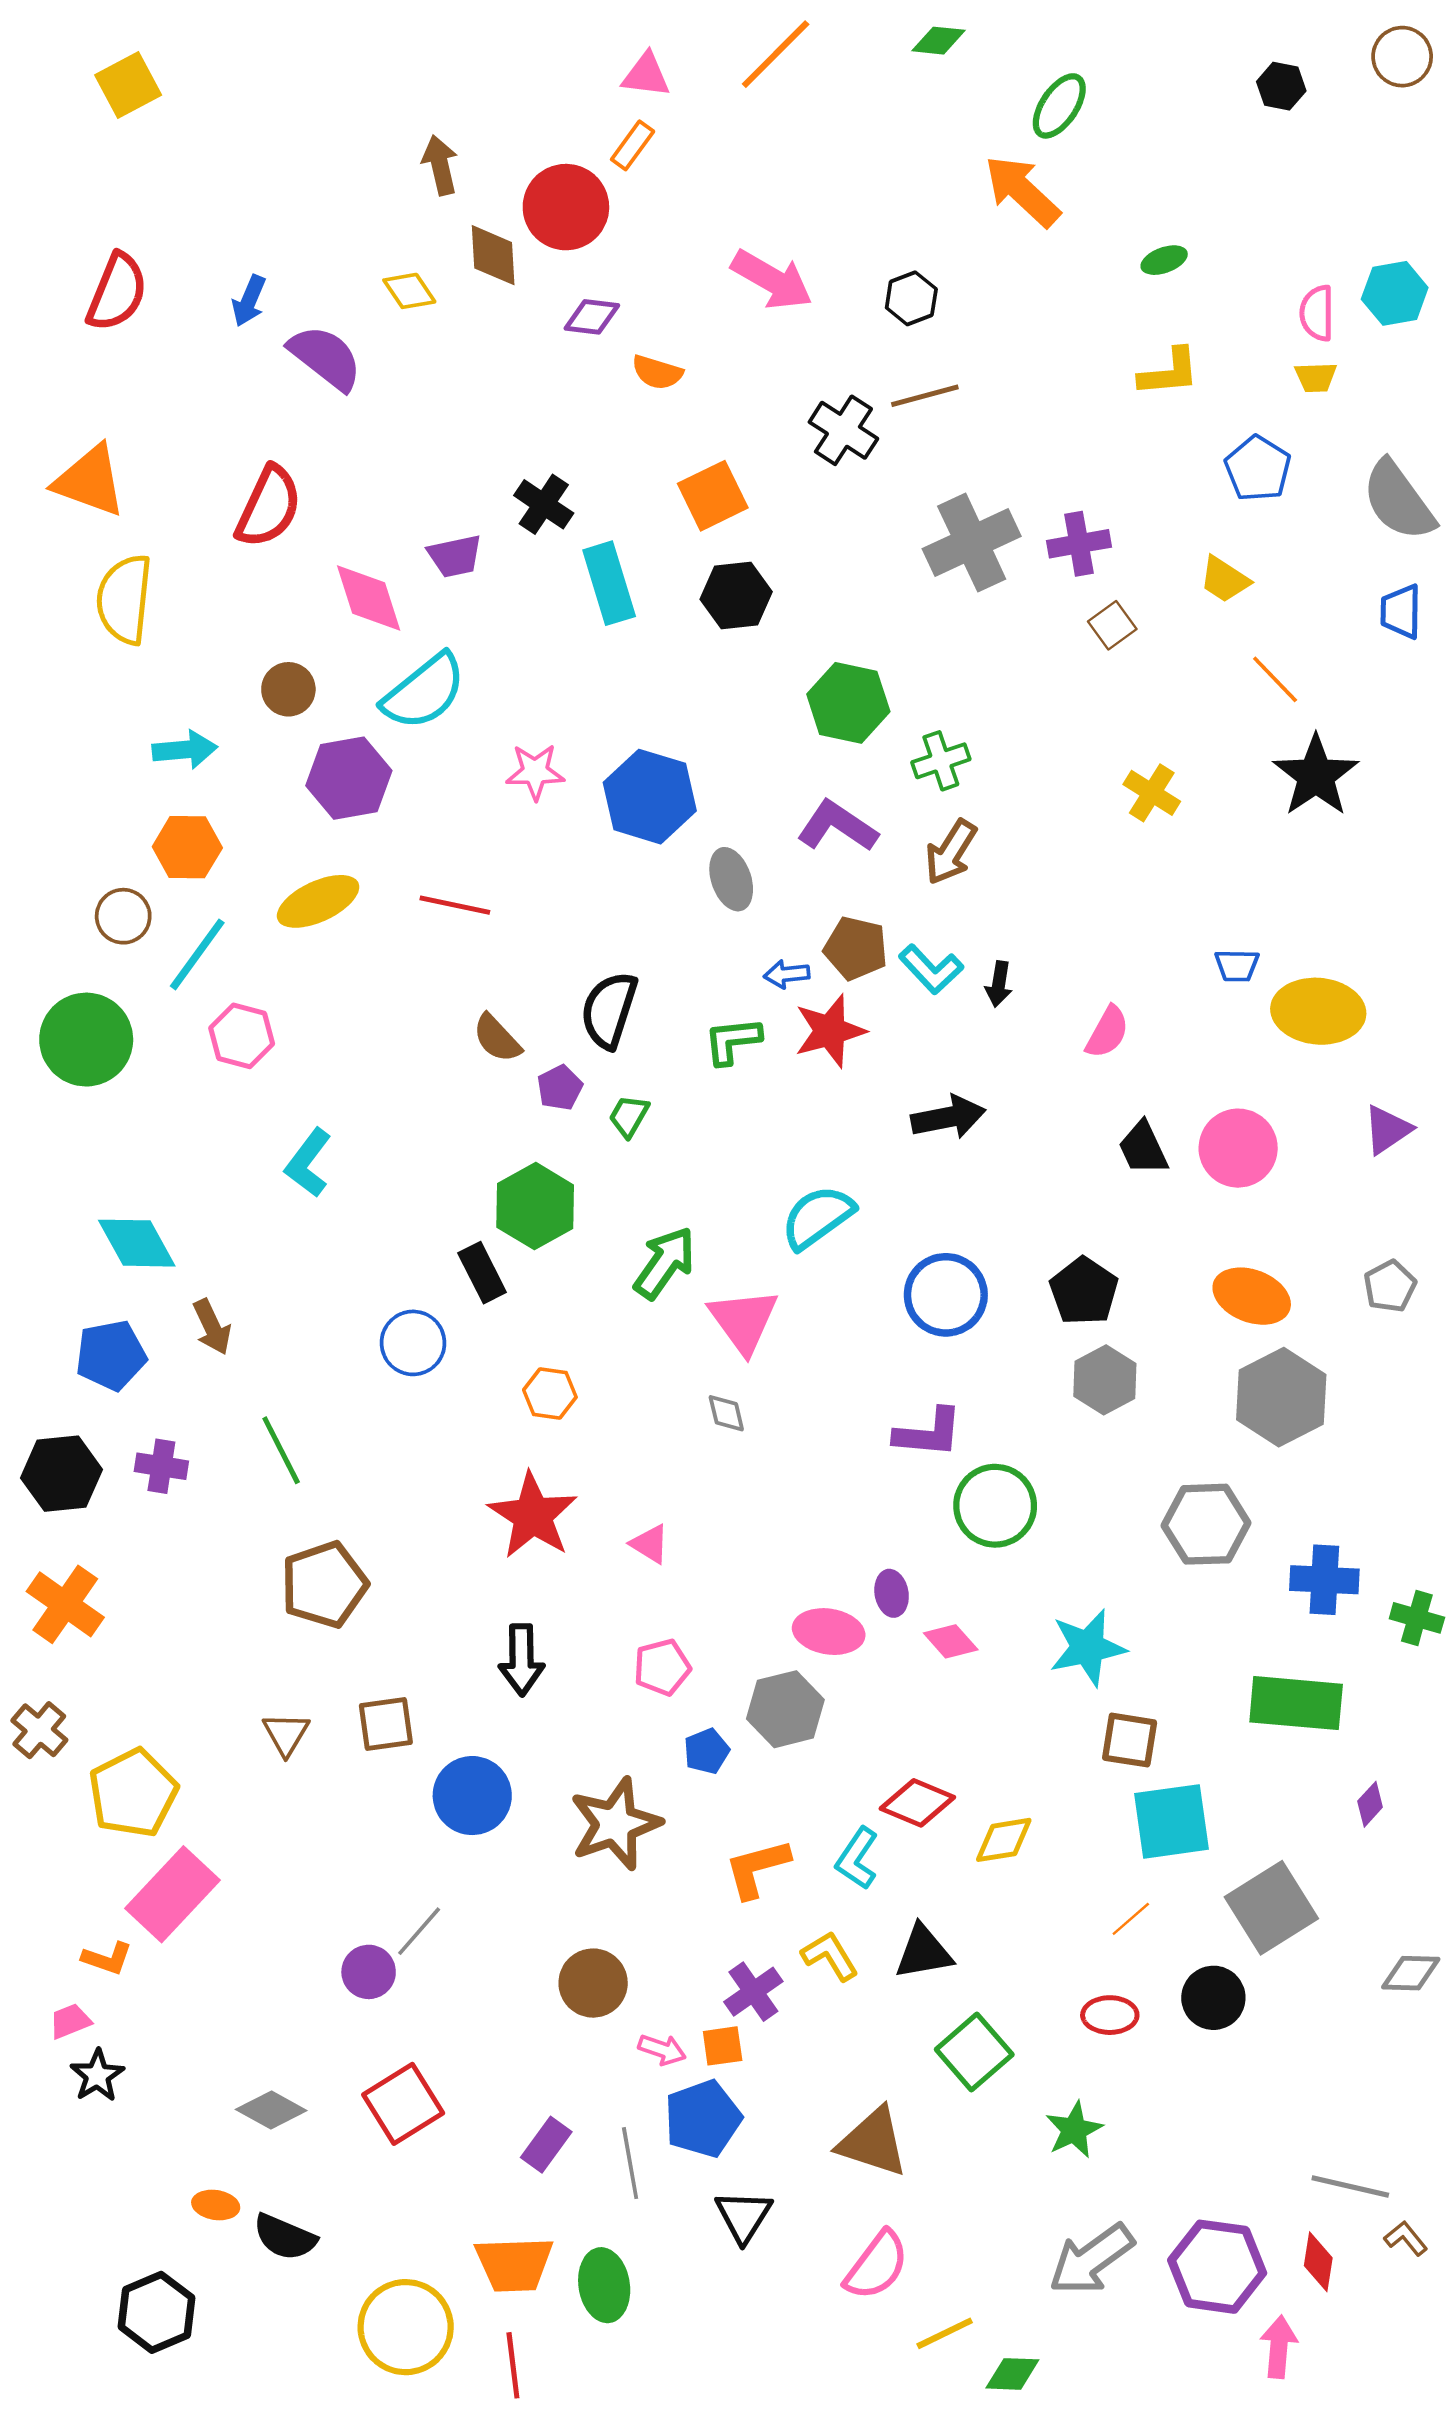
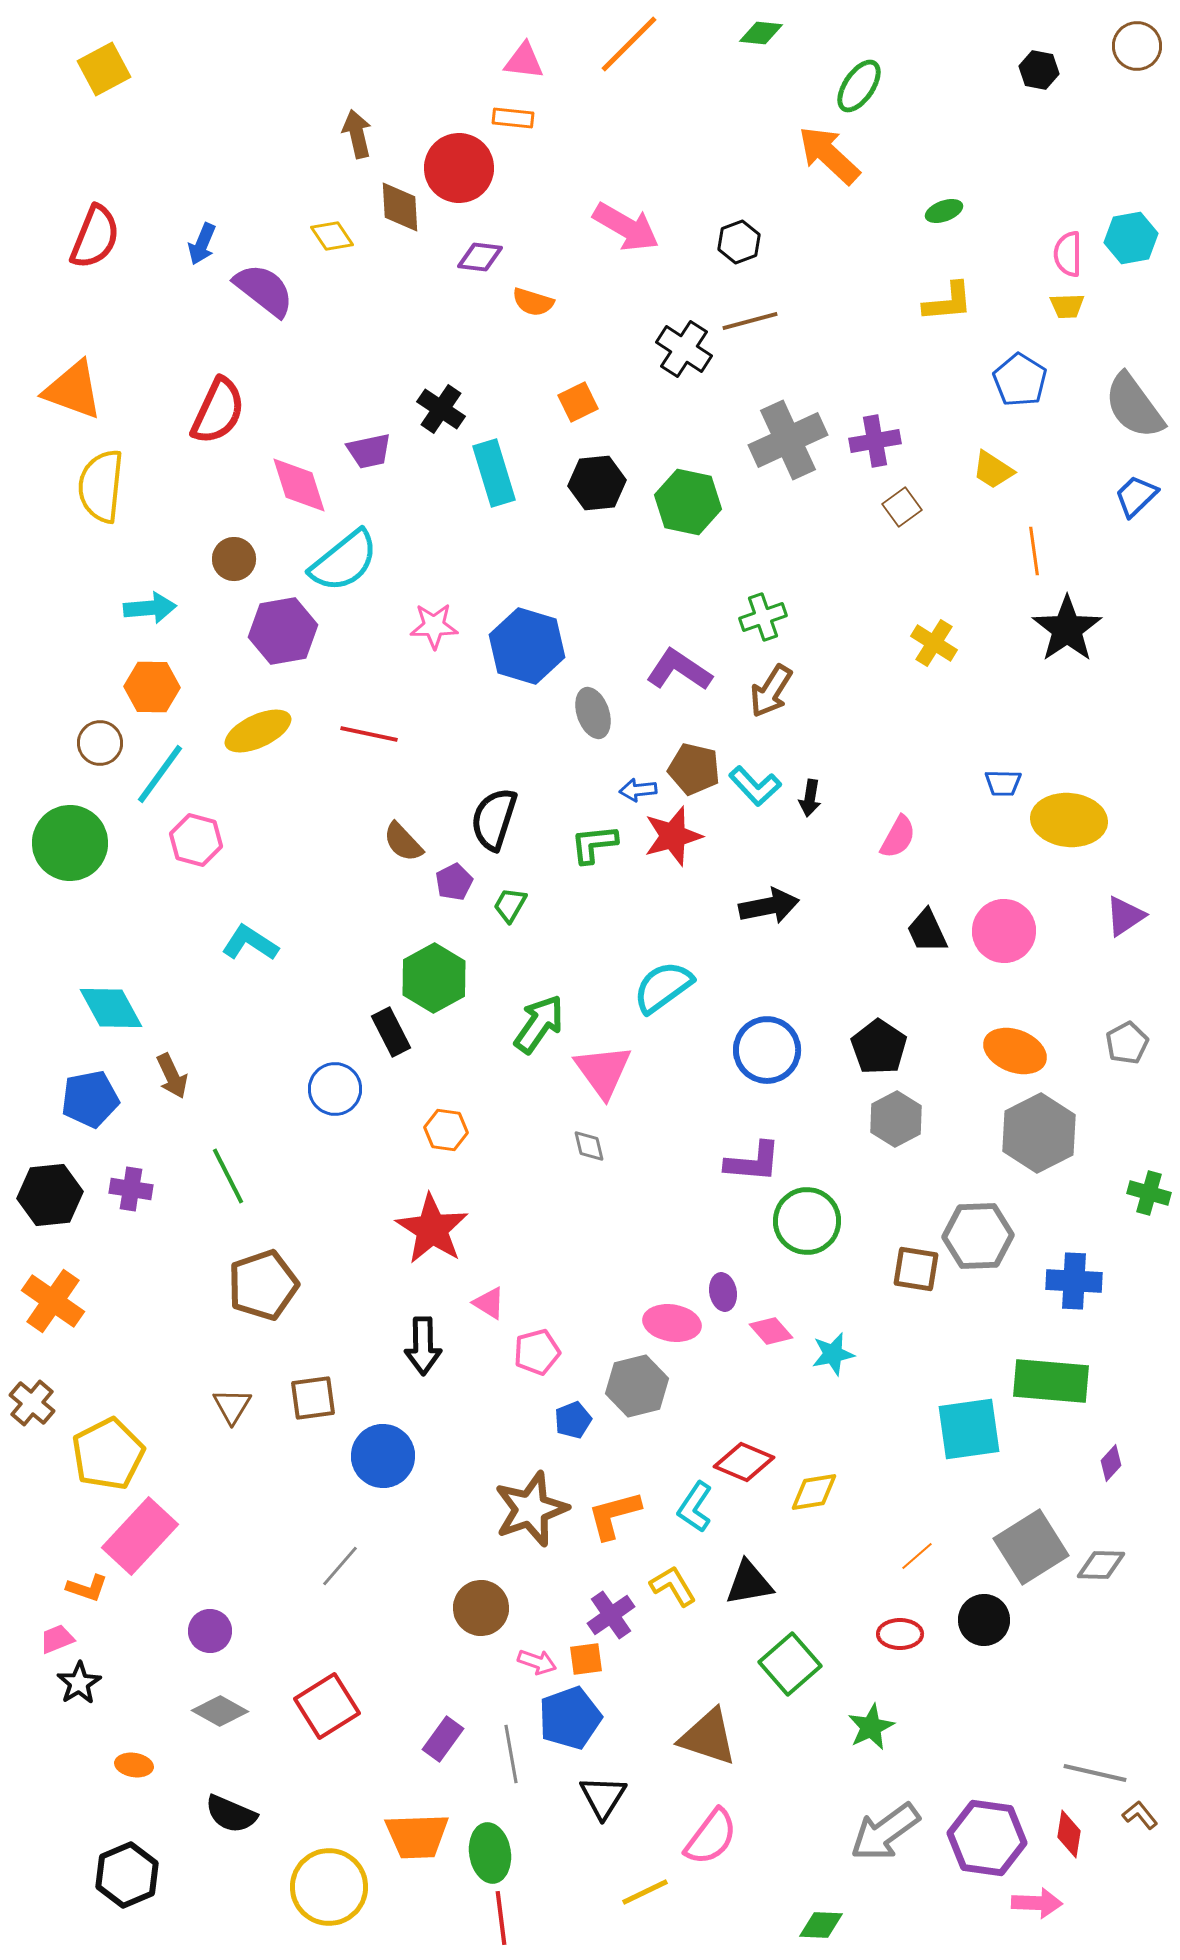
orange rectangle: (633, 145) -> (513, 118), turned 60
orange square: (713, 496) -> (578, 402), size x0.7
blue trapezoid: (1401, 612) -> (1136, 496), turned 45
orange line: (1275, 679) -> (1034, 551), turned 36
green hexagon: (848, 703) -> (688, 502), moved
cyan L-shape: (308, 1163) -> (250, 943), turned 86
pink triangle: (650, 1544) -> (489, 1303), moved
green cross: (1417, 1618) -> (1149, 1193), moved
cyan star: (1088, 1648) -> (833, 1354), moved, size x0.7
brown square: (1130, 1740) -> (916, 1269), moved
cyan square: (1171, 1821) -> (969, 1429), moved
brown star: (615, 1824) -> (531, 1509), moved
purple circle: (369, 1972) -> (210, 1631), moved
gray diamond: (1411, 1973) -> (1101, 1565), moved
orange ellipse: (216, 2205) -> (134, 1765), moved
yellow line: (945, 2333) -> (645, 1892), moved
pink arrow: (1279, 2347) -> (1037, 1903), turned 87
red line: (513, 2365) -> (501, 1918), moved

